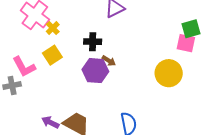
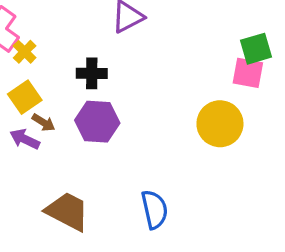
brown arrow: (109, 61) -> (44, 123), moved
purple arrow: (50, 122) -> (25, 139), moved

